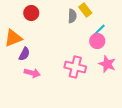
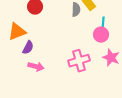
cyan line: (99, 30) -> (103, 24), turned -40
pink cross: (75, 67) -> (79, 61), turned -30

